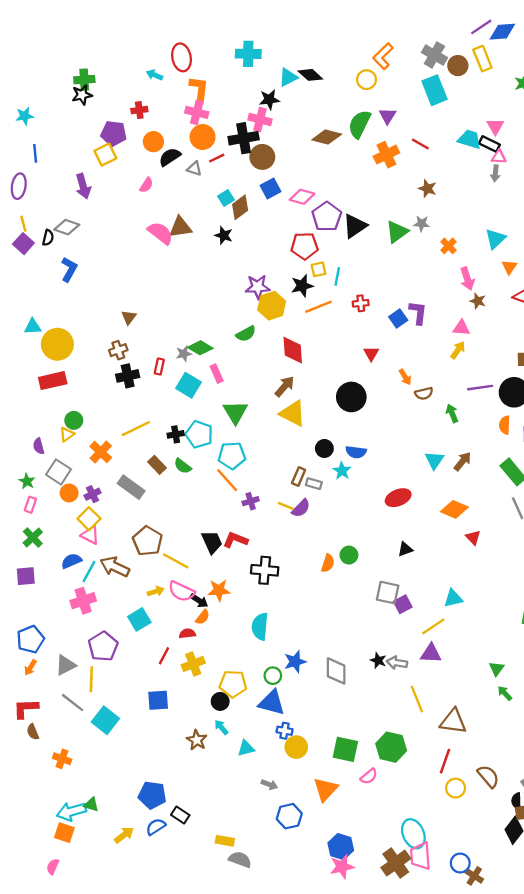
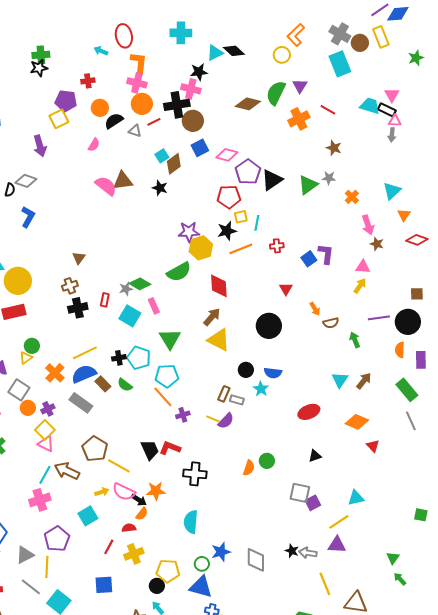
green semicircle: (246, 334) -> (179, 272), size x1.4
blue semicircle: (71, 561) -> (84, 374), moved, size x1.4

